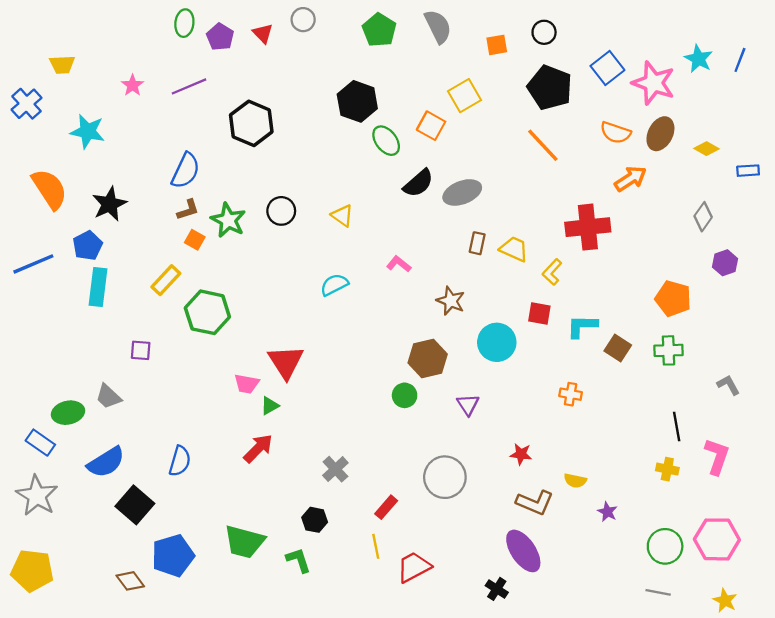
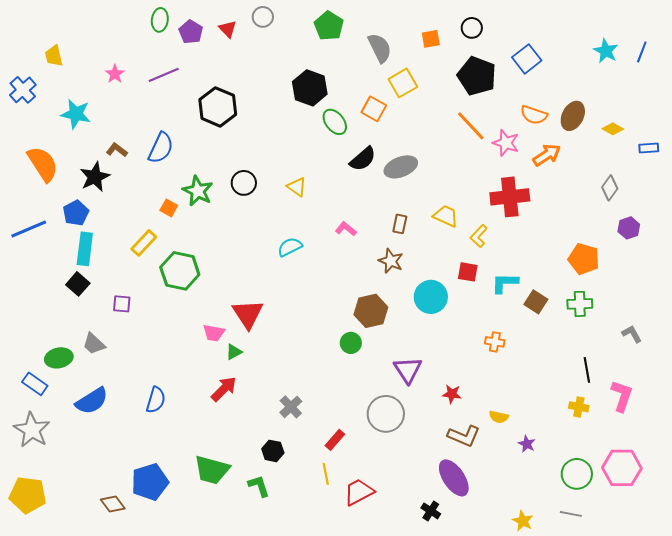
gray semicircle: (438, 27) -> (380, 48), moved
yellow trapezoid: (62, 65) -> (54, 56), turned 80
pink star: (654, 83) -> (506, 143), moved, size x0.7
brown L-shape: (188, 210) -> (117, 150), moved, turned -125
brown rectangle: (477, 243) -> (400, 224), moved
purple triangle: (468, 405) -> (408, 370), moved, size x1.4
black square: (135, 505) -> (78, 284), moved, size x0.7
yellow star: (725, 601) -> (523, 521), moved

